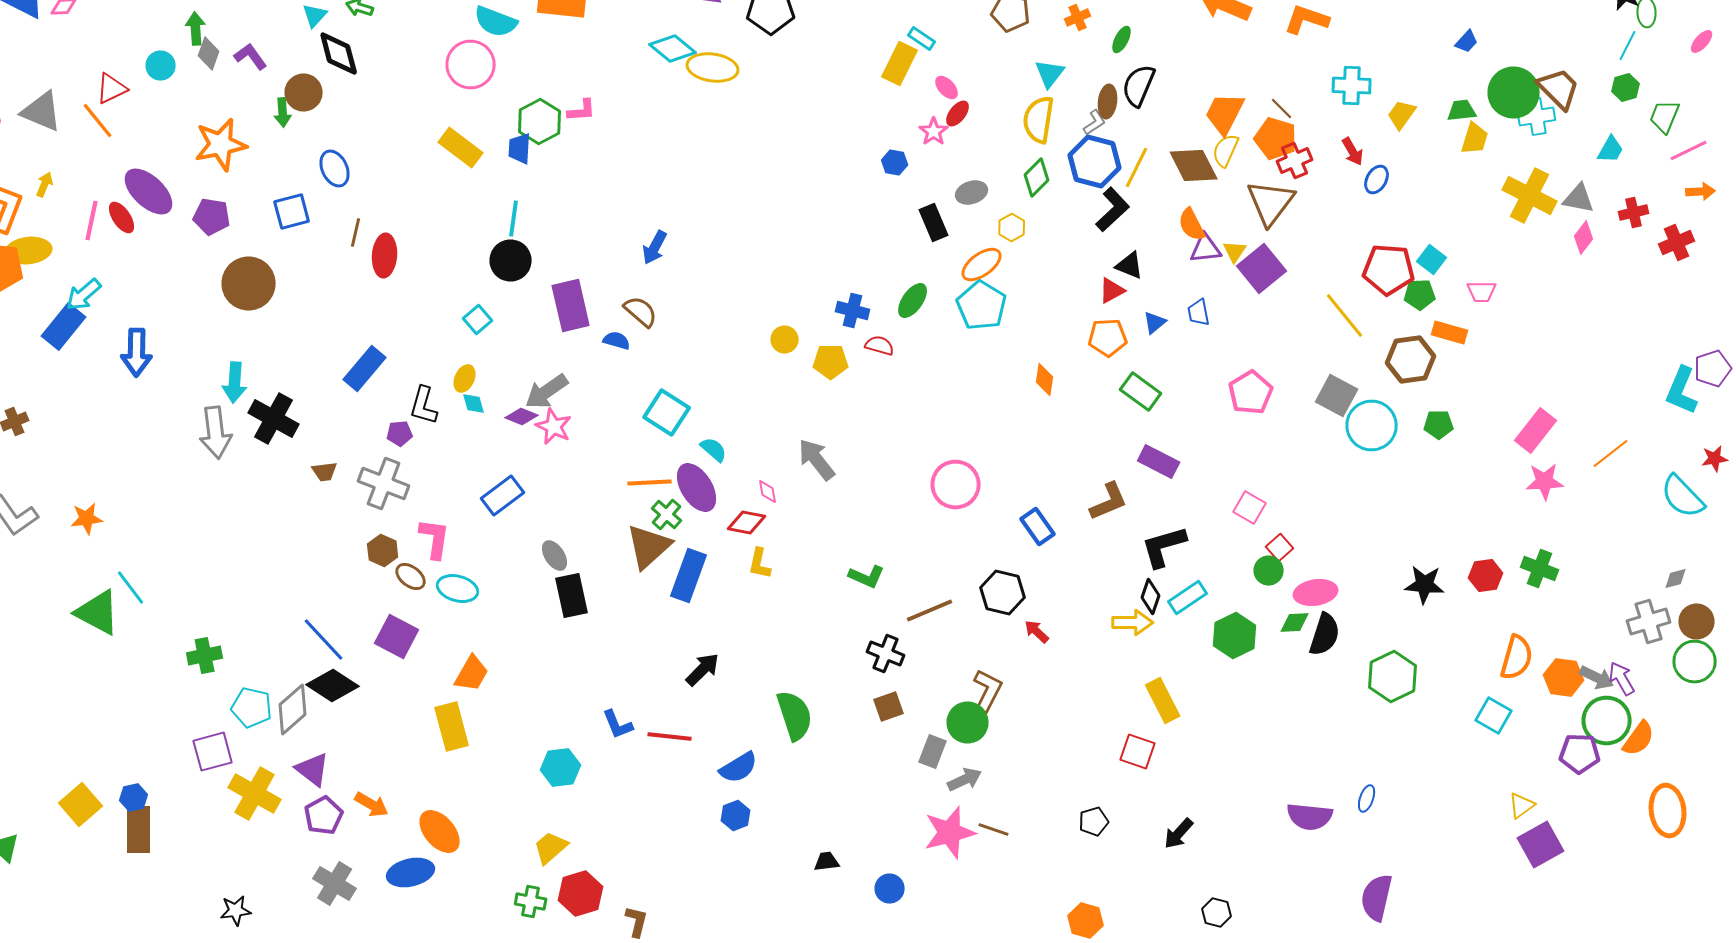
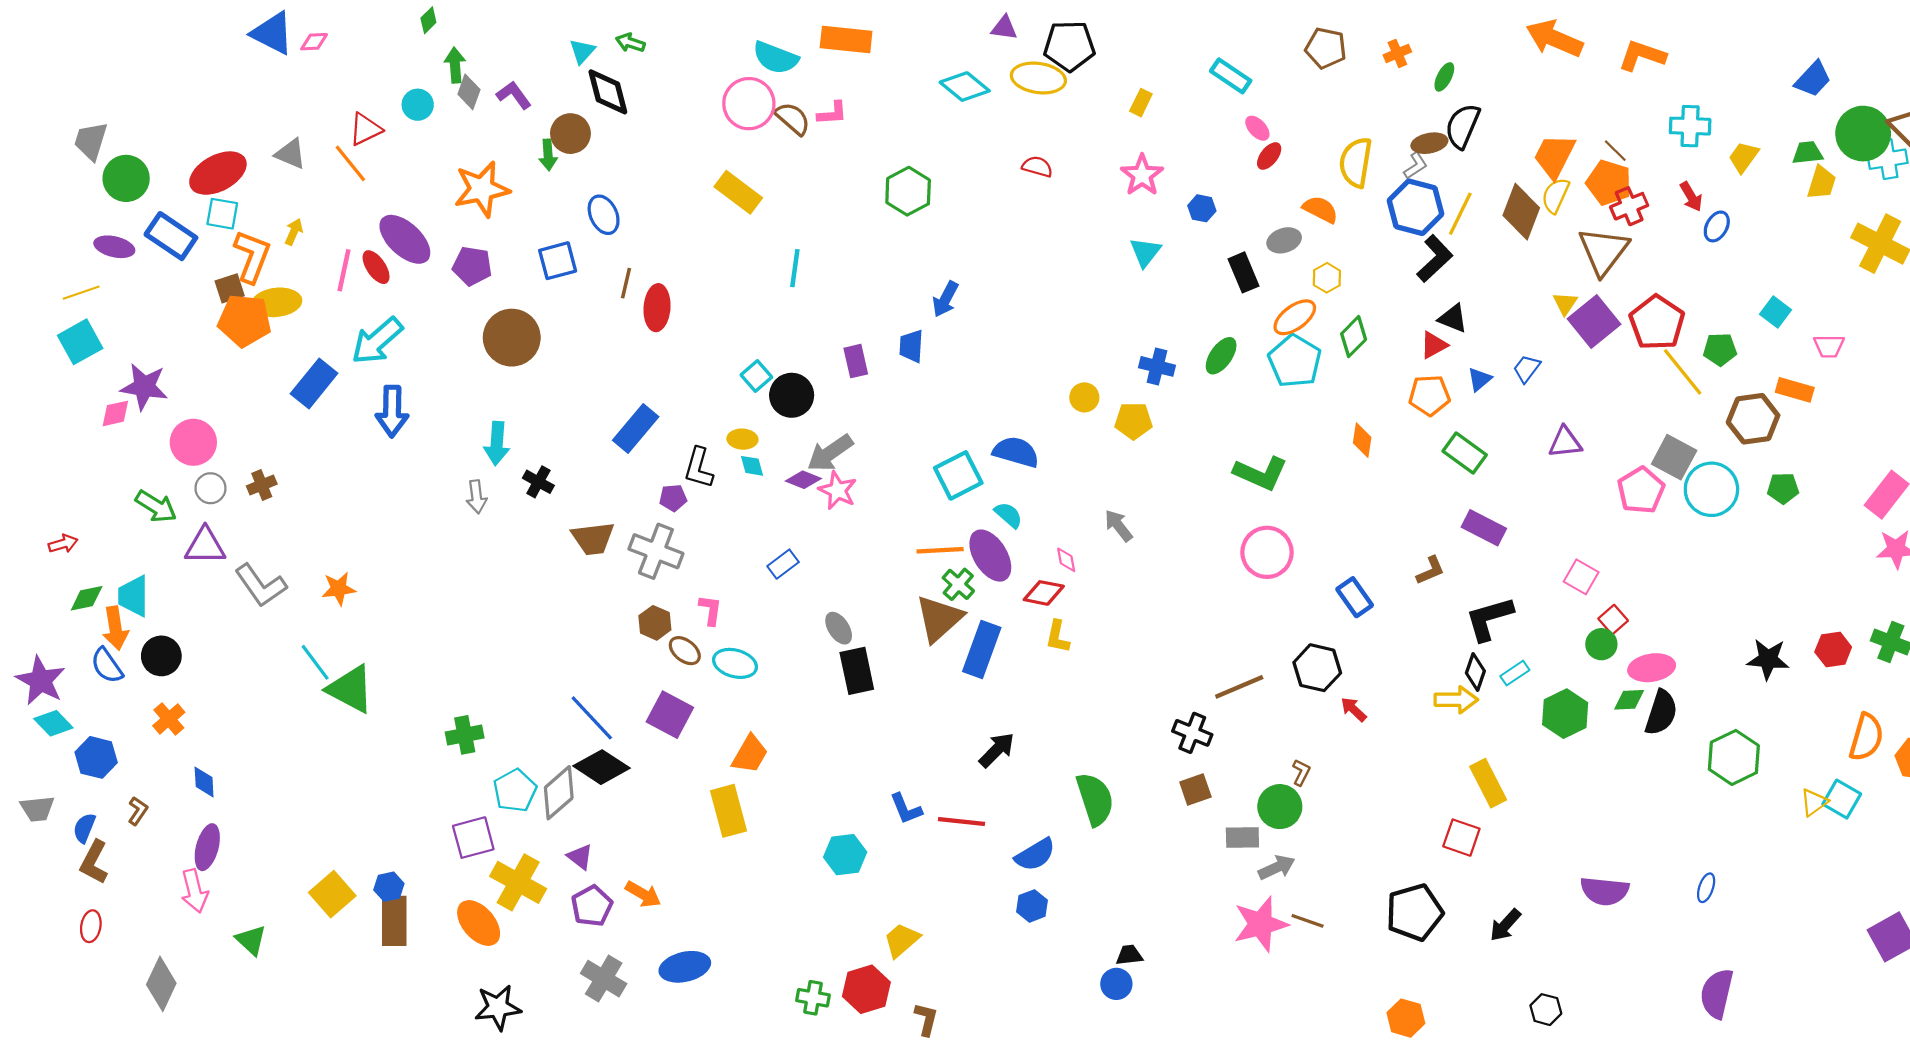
cyan rectangle: (922, 38) -> (1231, 76), size x1.4
blue trapezoid: (1467, 42) -> (1813, 79), size x1.5
yellow rectangle: (900, 64) -> (1141, 103), moved, size x0.6
yellow ellipse: (713, 68) -> (1038, 78), moved
cyan triangle: (1050, 74) -> (1145, 252), moved
brown ellipse: (1108, 102) -> (1429, 143), turned 72
pink L-shape: (582, 110) -> (832, 113), moved
gray triangle: (42, 112) -> (291, 154), size x0.7
green hexagon: (540, 122) -> (908, 191), moved
pink star: (934, 132) -> (1142, 175), moved, size x1.4
blue trapezoid: (520, 148) -> (911, 346), moved
brown diamond: (1194, 166) -> (1521, 212), turned 48
green diamond: (1037, 178) -> (1354, 337), moved
orange semicircle: (1192, 224) -> (1320, 209), moved, turned 144
purple triangle: (1206, 248) -> (1565, 442), moved
black circle: (511, 260) -> (792, 395), moved
red pentagon: (1389, 270) -> (1657, 323), moved, turned 30
cyan arrow: (84, 294) -> (377, 341), moved, size x1.4
green pentagon: (1420, 294) -> (1720, 349), moved
purple rectangle: (571, 306) -> (856, 361), size x0.6
brown semicircle: (641, 312) -> (793, 119), moved
blue trapezoid: (1199, 312) -> (1527, 369), turned 48
blue semicircle: (617, 340) -> (1016, 452), moved, size x1.6
red semicircle: (880, 346) -> (1037, 167), moved
yellow ellipse: (465, 378) -> (742, 439), turned 68
pink pentagon: (1251, 392) -> (1641, 490), moved
cyan square: (667, 412) -> (958, 475), turned 30
black cross: (274, 418) -> (538, 482), size x0.6
gray arrow: (216, 432) -> (476, 497), size x0.6
gray arrow: (817, 460) -> (1119, 526), size x0.7
brown trapezoid: (325, 472) -> (593, 538), size x1.6
blue rectangle: (503, 496) -> (783, 564), size x0.7
brown L-shape: (1109, 502) -> (1430, 570), size x0.7
pink L-shape: (435, 538) -> (710, 610), size x0.7
green L-shape: (867, 576) -> (1261, 473), moved, size x1.4
cyan line: (131, 588) -> (315, 662), moved
cyan rectangle: (1188, 598) -> (1515, 673), size x0.7
brown L-shape: (988, 690) -> (1301, 772), size x0.6
cyan pentagon: (252, 708) -> (515, 791), turned 30
gray rectangle: (933, 752) -> (1242, 838), turned 68
purple triangle: (313, 770) -> (580, 857), size x0.7
yellow triangle: (1522, 806) -> (1814, 802), moved
purple semicircle: (1310, 816) -> (1605, 891), moved
black pentagon: (1094, 822) -> (1414, 912), size x1.8
orange ellipse: (440, 832) -> (479, 923), moved
yellow trapezoid: (551, 848) -> (902, 940), moved
blue circle: (890, 888) -> (1116, 984), moved
black star: (236, 910) -> (498, 1007), size x1.4

